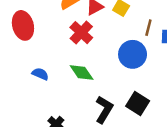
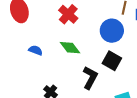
black square: (138, 103) -> (112, 61), moved

